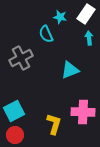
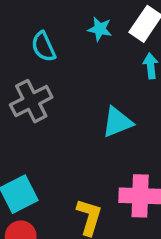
cyan semicircle: (46, 34) -> (44, 47), moved

